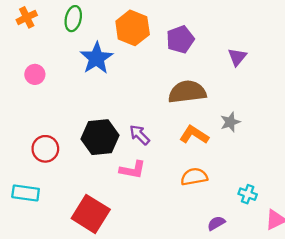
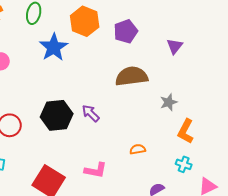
orange L-shape: (194, 135) -> (186, 131), moved, turned -95
pink L-shape: (133, 170) -> (96, 170), moved
orange semicircle: (194, 177) -> (138, 149), size x0.7

